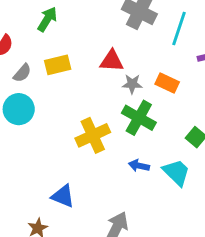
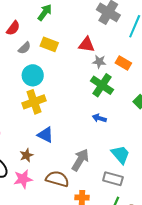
yellow rectangle: (58, 65) -> (49, 44), turned 30
cyan circle: (19, 109) -> (33, 75), moved
yellow cross: (93, 135) -> (34, 102), moved
cyan trapezoid: (176, 172) -> (120, 155), moved

